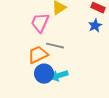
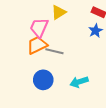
orange trapezoid: (38, 55) -> (37, 45), moved
cyan arrow: (59, 76) -> (79, 82), moved

